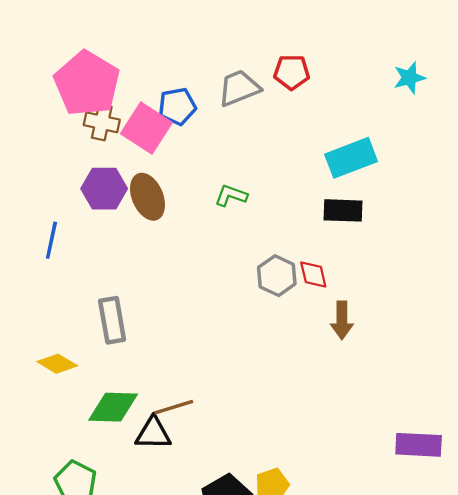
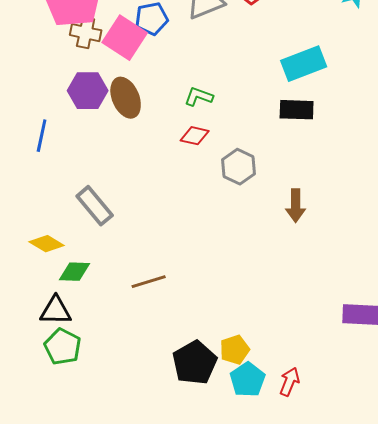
red diamond: (313, 274) -> (195, 136), moved, turned -64
gray rectangle: (112, 320) -> (95, 206), turned -30
green diamond: (113, 407) -> (75, 272), moved, size x0.7
black triangle: (153, 433) -> (56, 311), moved

